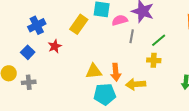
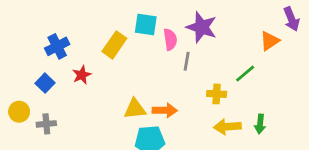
pink semicircle: (120, 20) -> (170, 39), turned 98
green line: (159, 40) -> (245, 74), moved
orange arrow: (116, 72) -> (165, 110), turned -84
yellow arrow: (136, 84) -> (227, 127), moved

